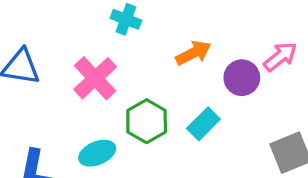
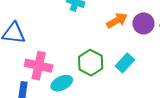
pink cross: (95, 78) -> (39, 66), moved, turned -32
purple circle: (242, 78) -> (143, 23), moved

